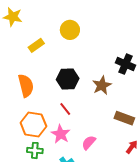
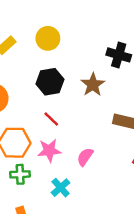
yellow circle: (70, 30) -> (48, 38), moved
pink star: (61, 134) -> (49, 150), turned -30

